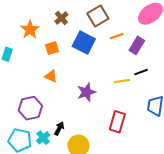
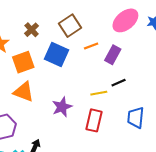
orange square: (52, 48) -> (23, 62), size x1.5
orange triangle: (51, 76) -> (24, 92), size x1.5
red rectangle: (117, 122) -> (94, 120), moved

